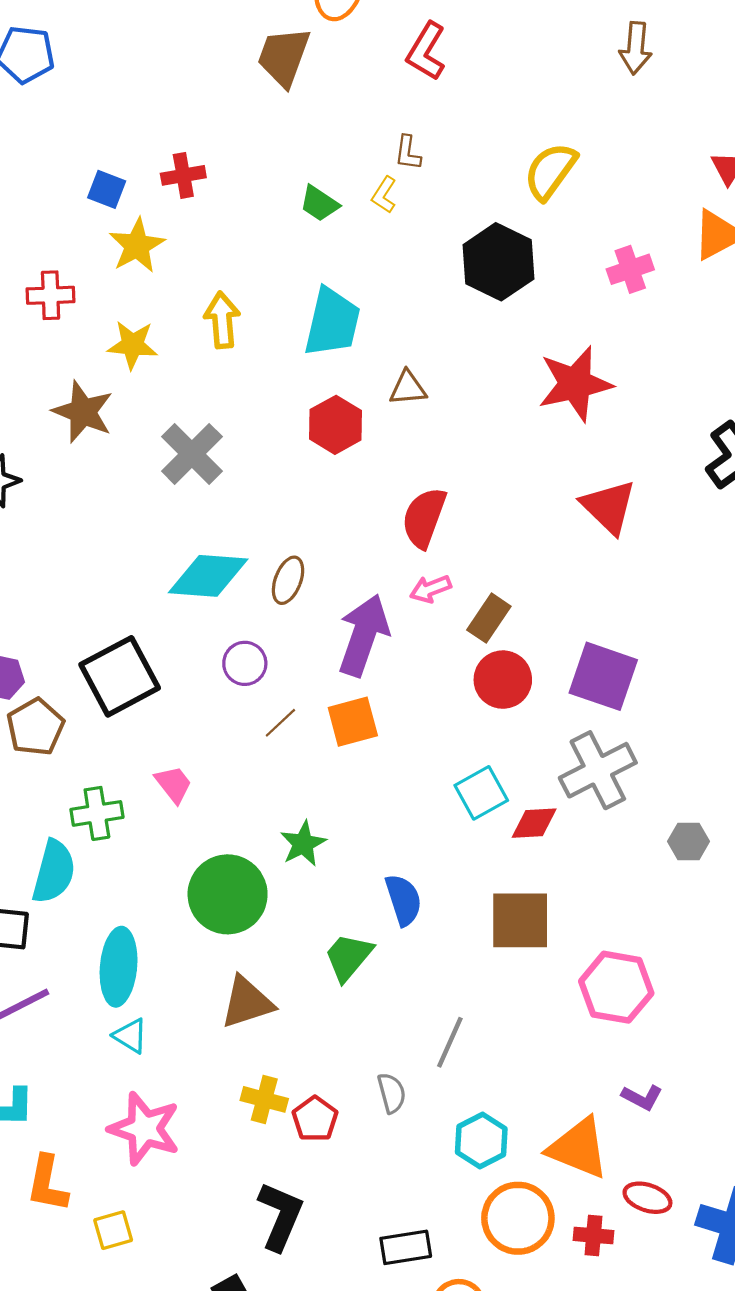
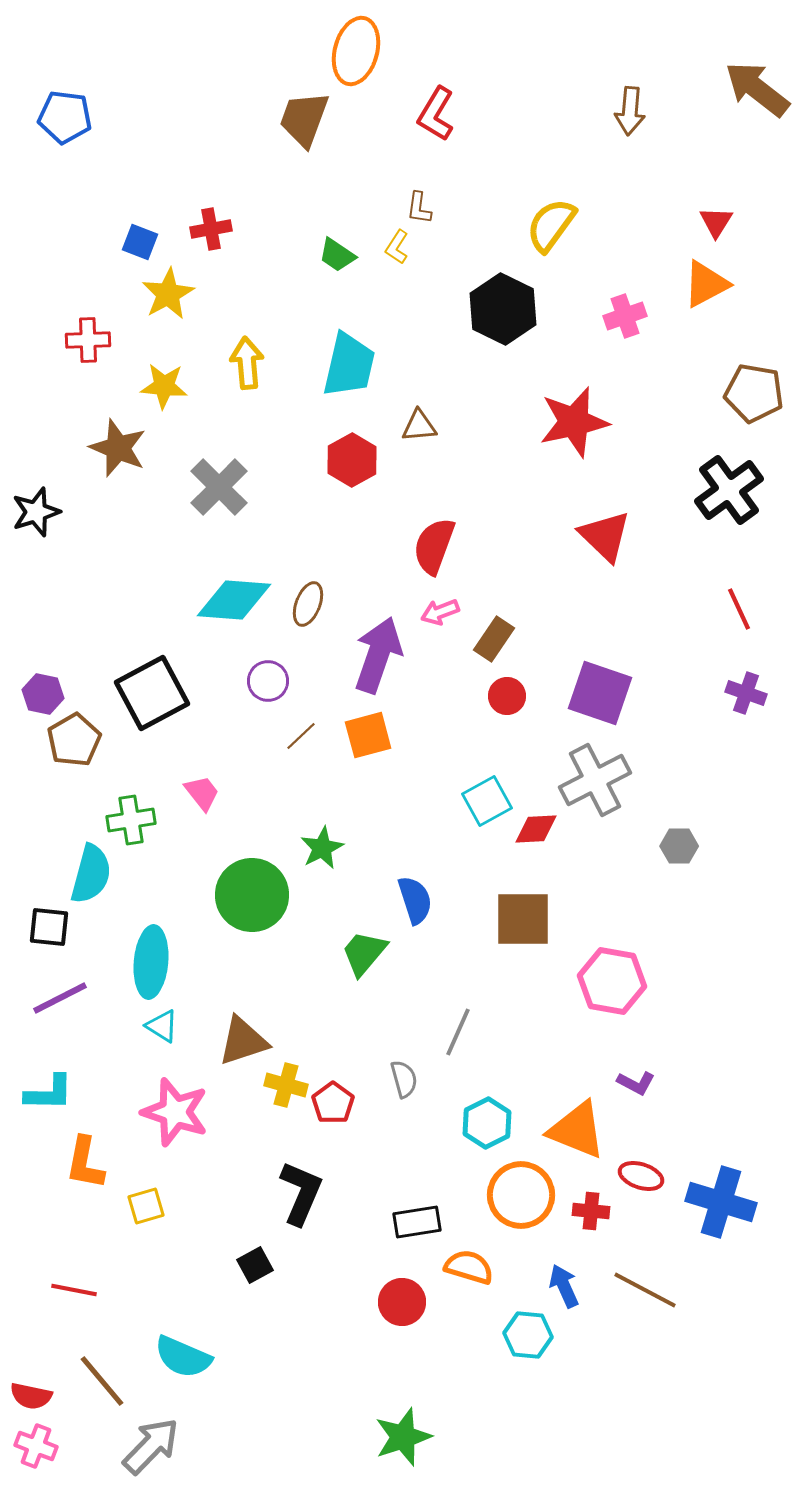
red circle: (503, 680) -> (507, 696), size x0.7
brown triangle: (247, 1002) -> (243, 1041), moved

